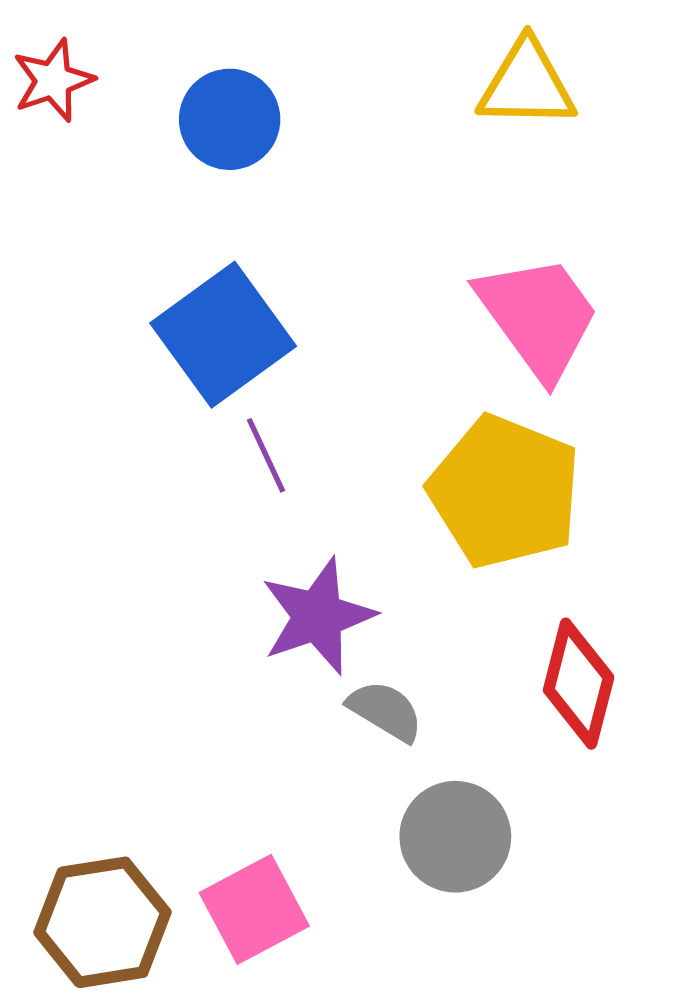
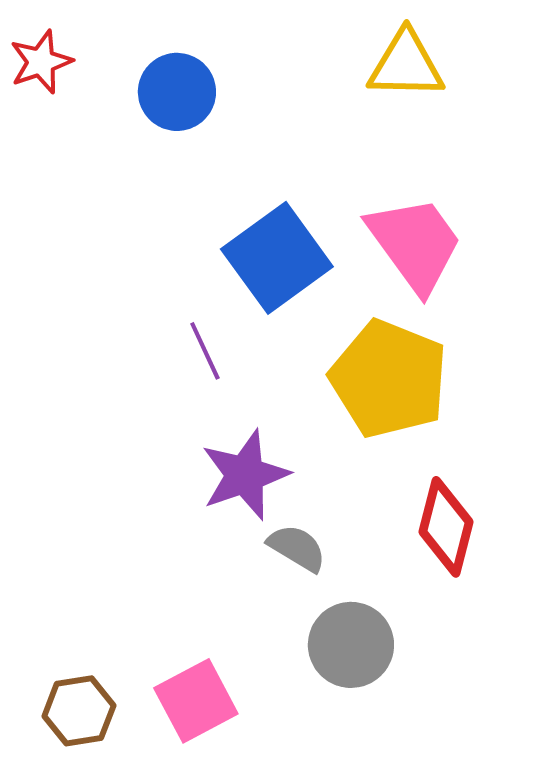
blue square: (223, 335) -> (277, 258), moved
brown hexagon: (102, 922) -> (79, 711), size x0.7

